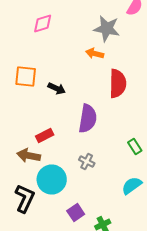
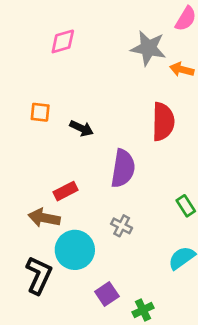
orange arrow: (95, 54) -> (182, 69), moved
orange square: (26, 76) -> (40, 112), size x0.7

